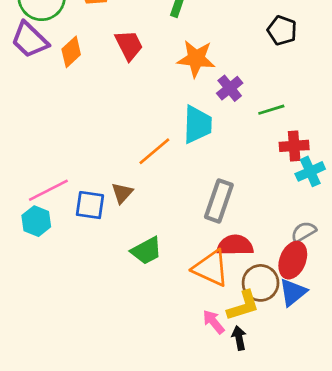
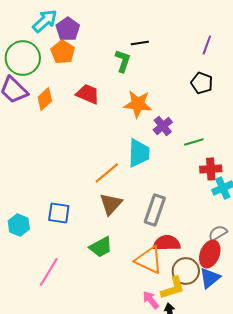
red trapezoid: (129, 45) -> (88, 94), turned -40
pink line: (48, 190) -> (49, 272), moved, turned -32
brown triangle: (122, 193) -> (111, 204), moved, size x1.4

